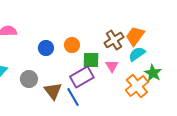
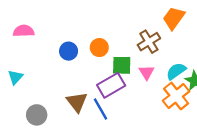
orange trapezoid: (135, 36) -> (174, 18), moved
cyan semicircle: (137, 54) -> (176, 71), moved
gray circle: (29, 79) -> (37, 115), moved

